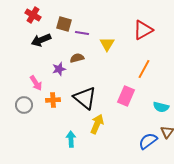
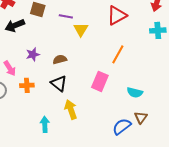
purple line: (82, 33) -> (66, 16), moved
brown semicircle: (77, 58) -> (60, 59), moved
black triangle: (85, 98) -> (59, 83), size x0.7
yellow arrow: (97, 124) -> (71, 109), turned -42

